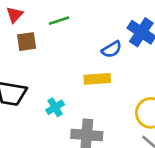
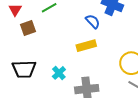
blue semicircle: (112, 49) -> (93, 21), turned -91

